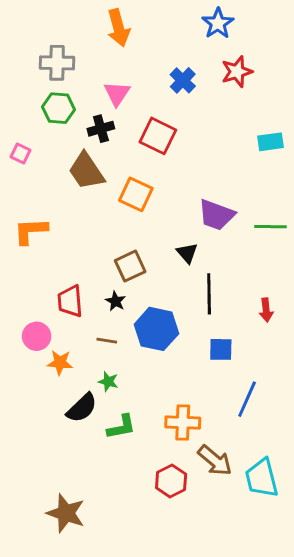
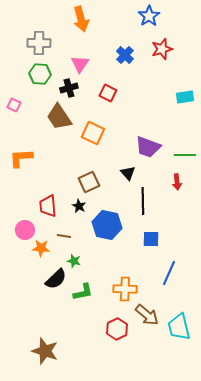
red square: (158, 136) -> (108, 93), size x0.7
red arrow: (266, 310) -> (177, 182), moved
brown line: (107, 341) -> (64, 236), moved

